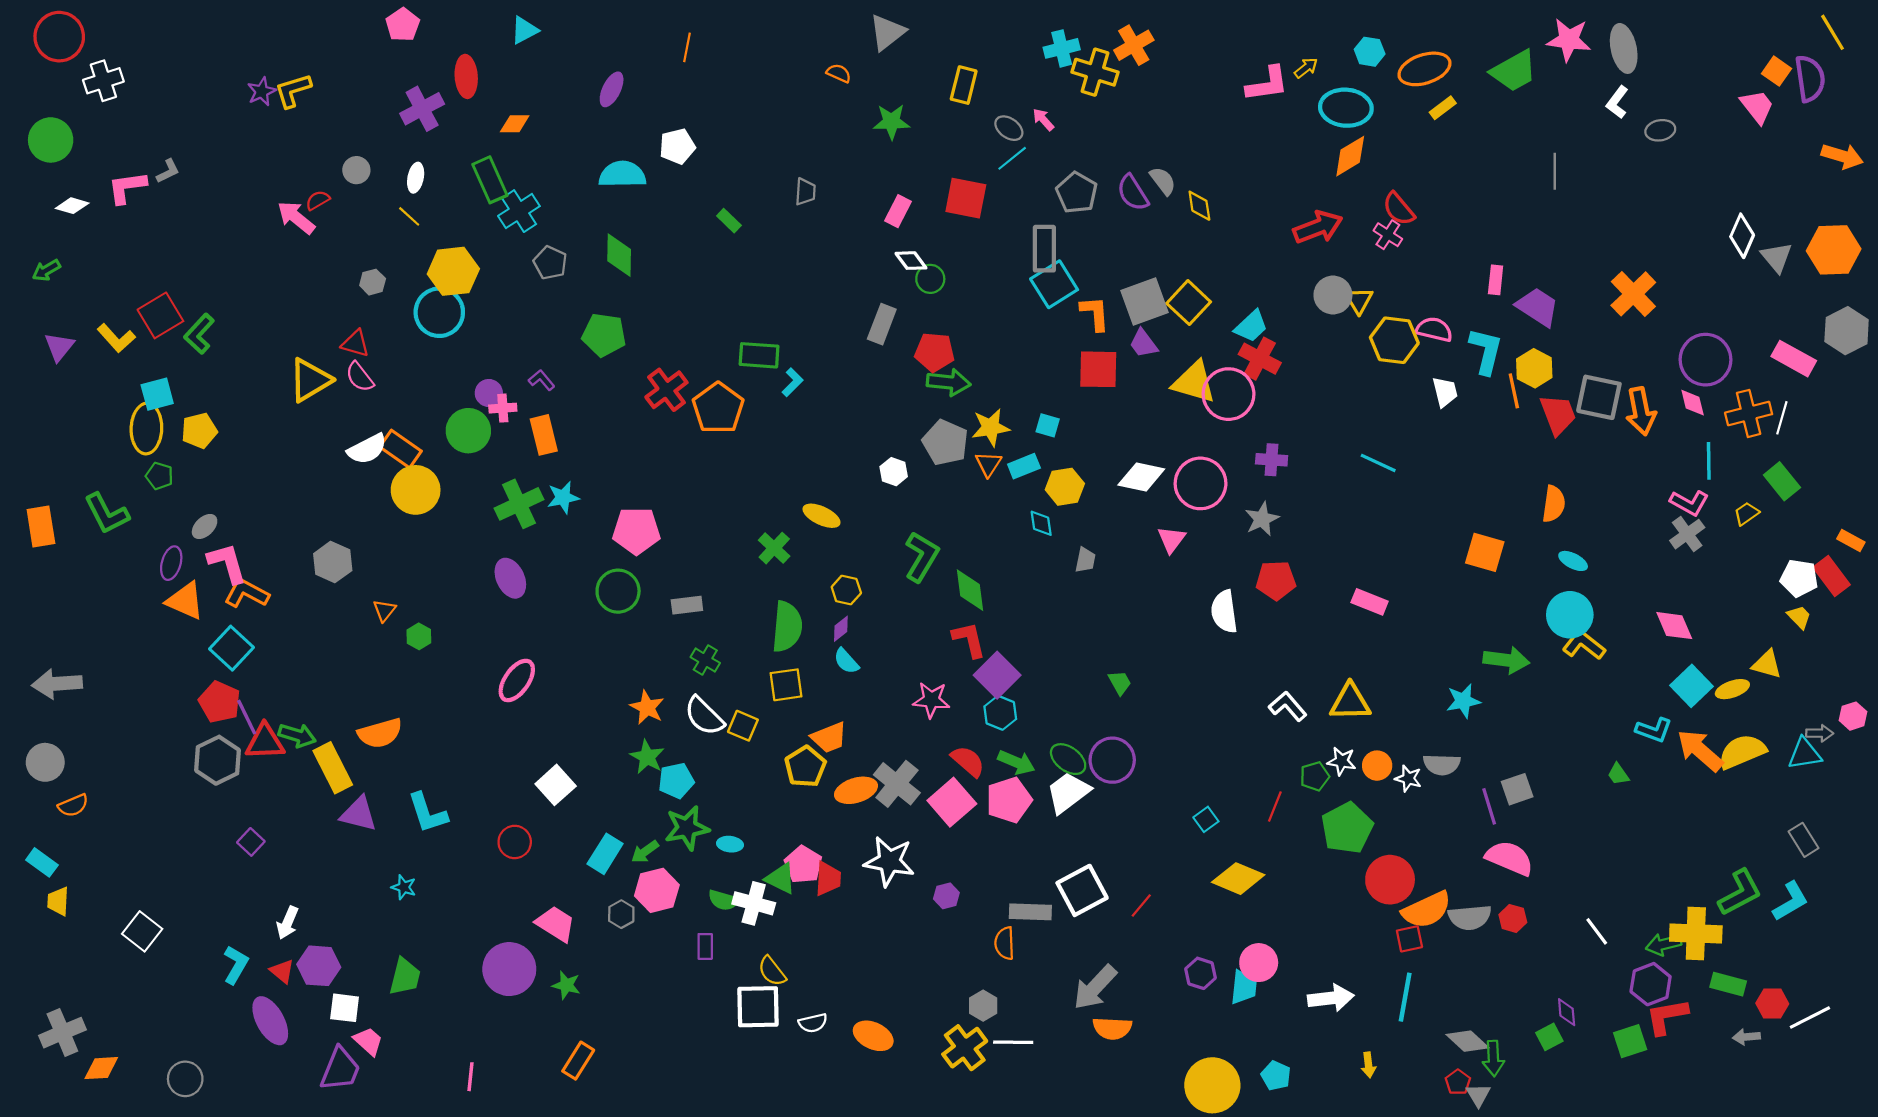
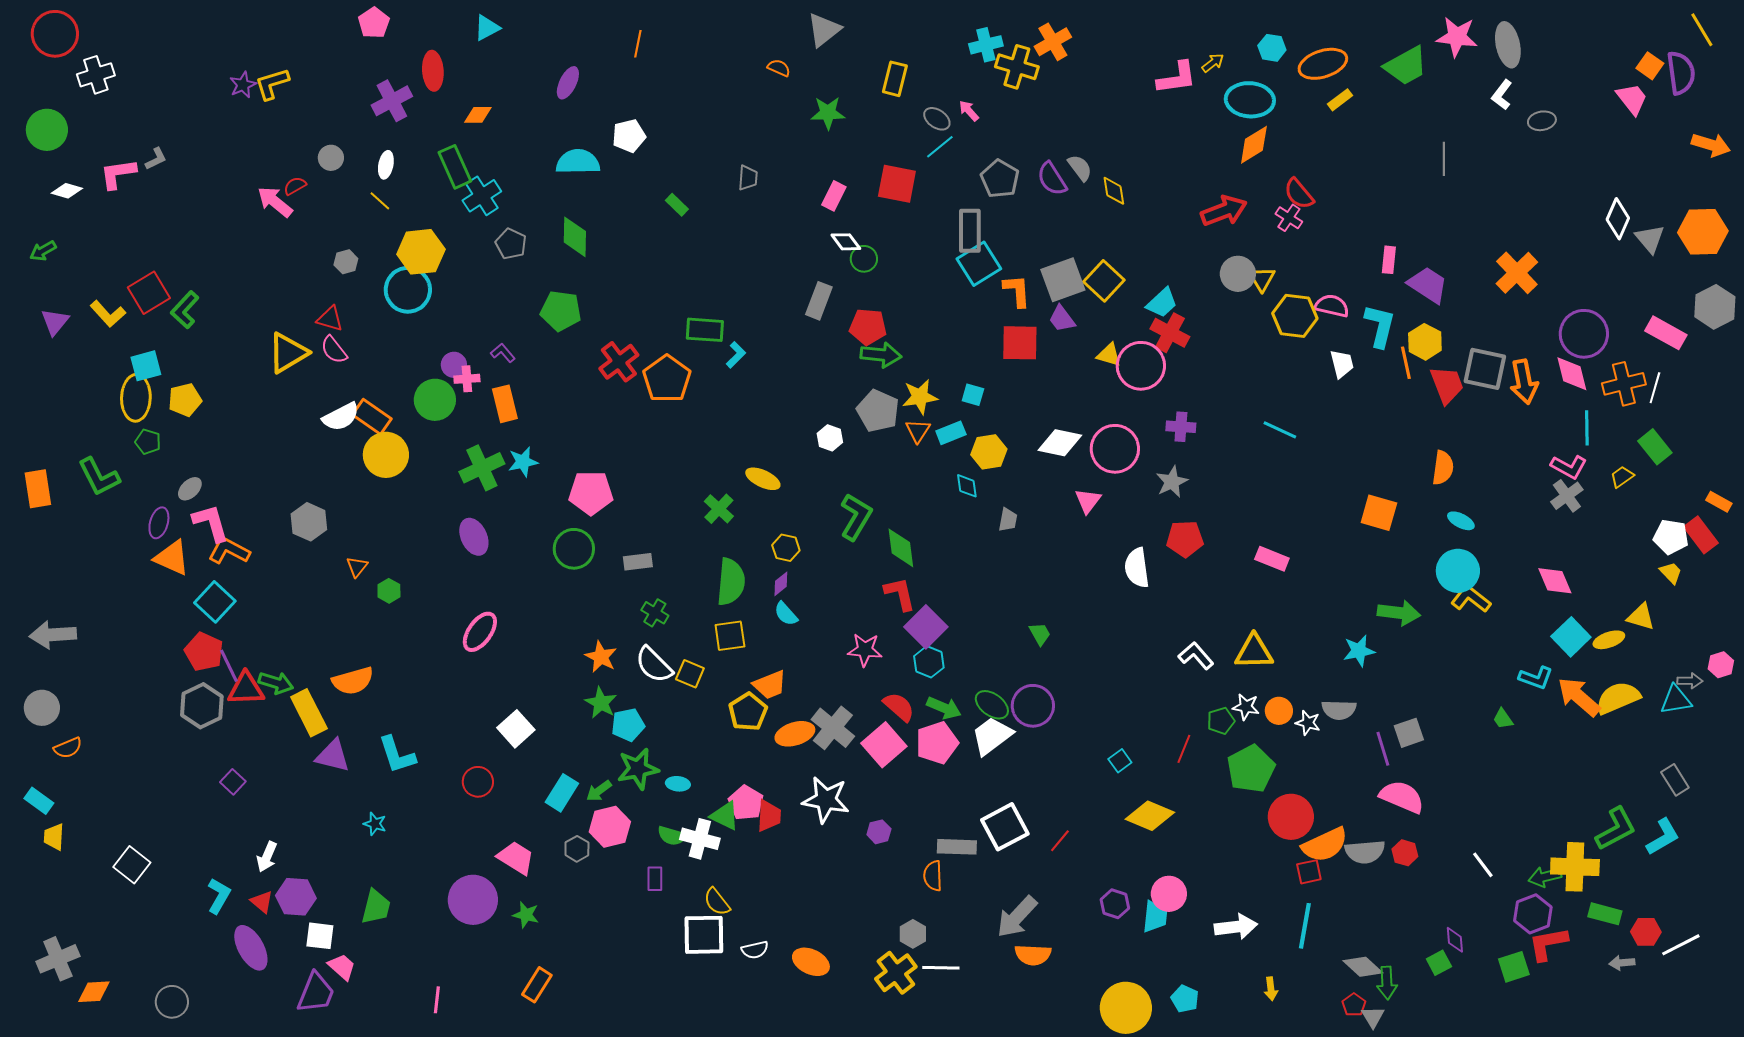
yellow triangle: (1194, 382) -> (1109, 355), size x0.6
pink diamond: (1693, 403) -> (1572, 374), size x1.4

